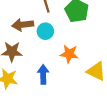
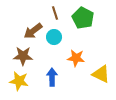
brown arrow: (23, 25) -> (33, 31), turned -30

